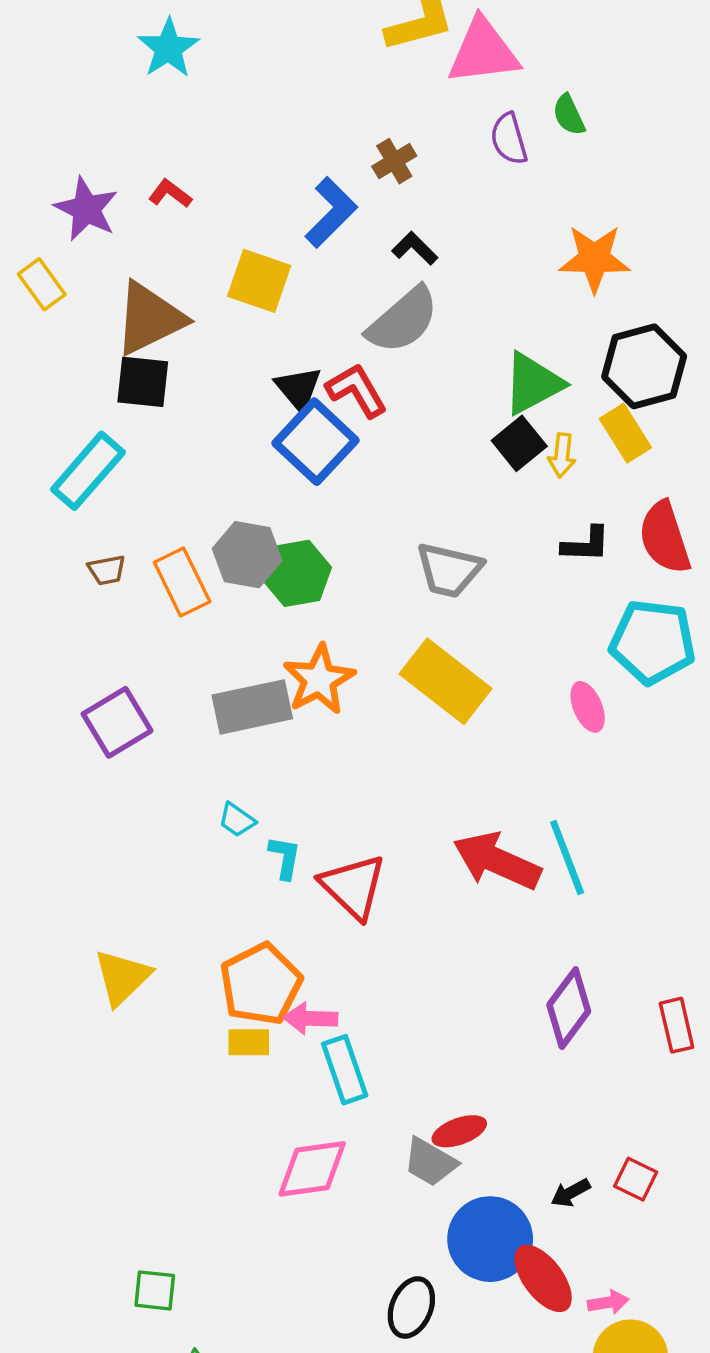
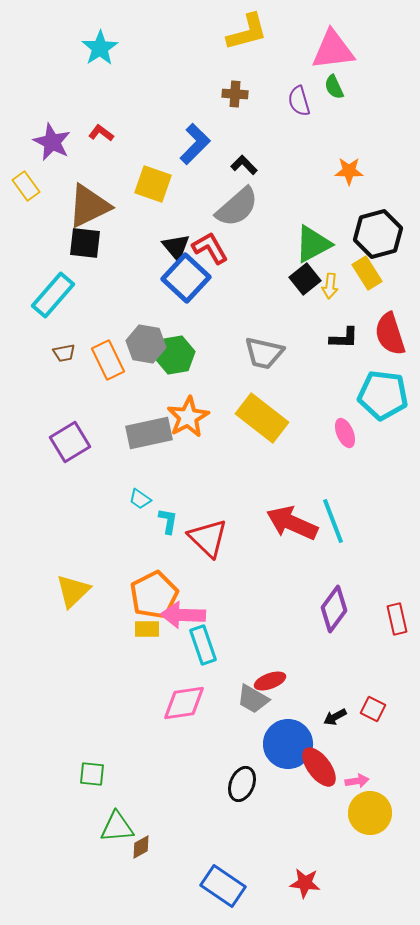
pink triangle: (483, 52) -> (333, 50), moved
brown cross: (394, 161) -> (235, 94), moved, turned 35
orange star: (594, 259) -> (349, 171), size x0.7
pink arrow: (310, 1018) -> (183, 615), size x1.4

